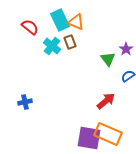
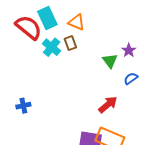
cyan rectangle: (60, 20) -> (47, 18), moved
red semicircle: (30, 27) -> (29, 27), size x1.5

